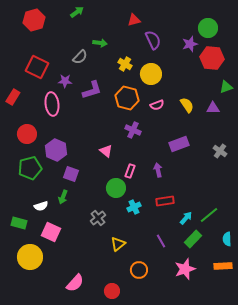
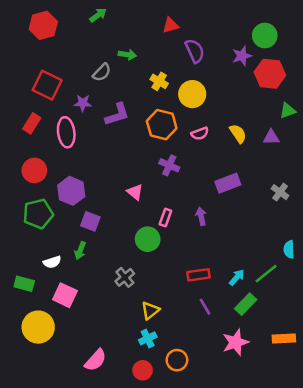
red rectangle: (13, 97) -> (32, 123), moved
red rectangle: (165, 201) -> (199, 275), moved
cyan cross: (134, 207) -> (148, 338), moved
cyan semicircle: (227, 239) -> (289, 249), moved
orange circle: (139, 270) -> (177, 360), moved

